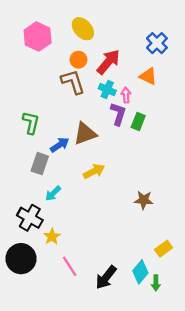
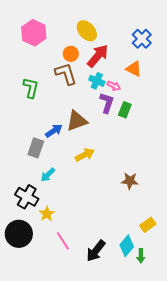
yellow ellipse: (83, 29) -> (87, 31), moved
pink arrow: (126, 95) -> (114, 86), turned 120
green L-shape: (31, 123) -> (31, 88), moved

